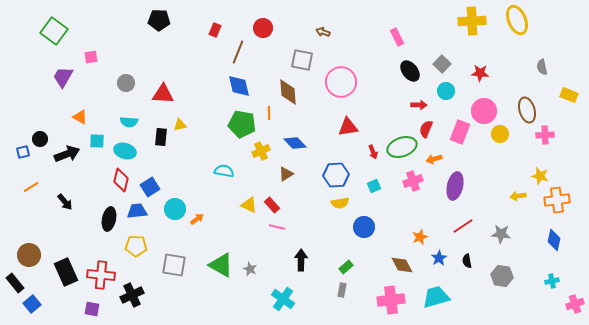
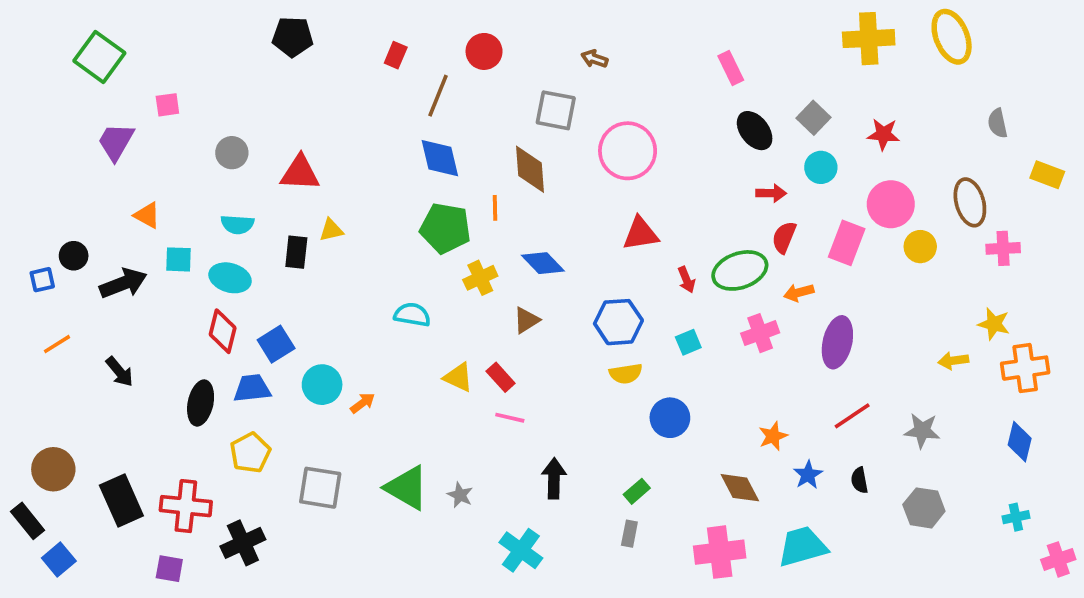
yellow pentagon: (136, 246) -> (250, 453), turned -30

